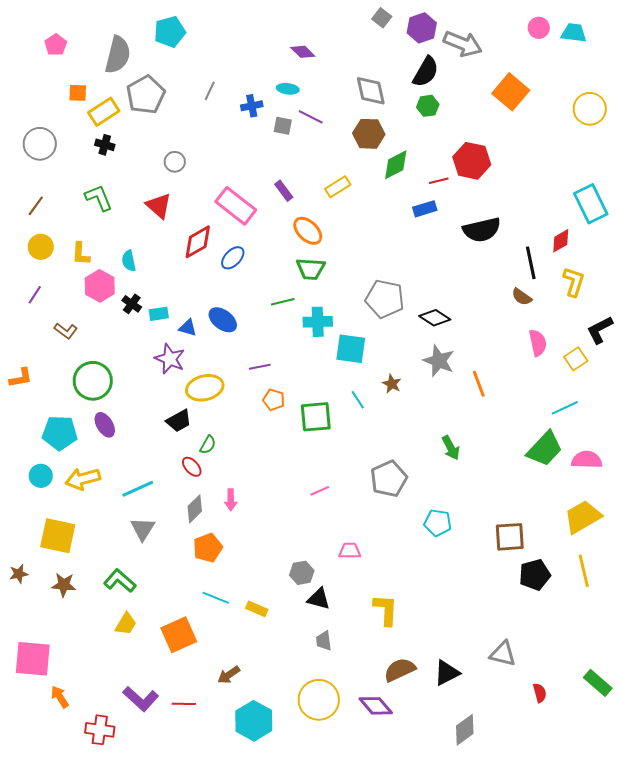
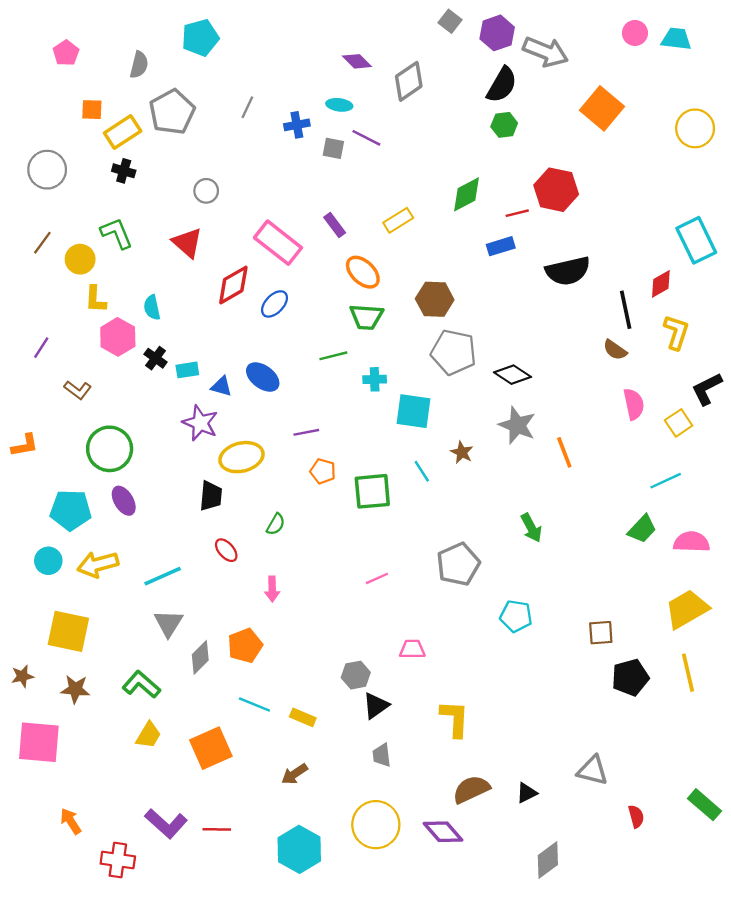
gray semicircle: (118, 55) -> (139, 65), size x0.6
gray diamond: (371, 91) -> (409, 81), moved, turned 68
brown hexagon: (369, 134) -> (435, 299), moved
yellow circle: (41, 247) -> (80, 259), moved
cyan cross: (318, 322) -> (375, 379), size x0.7
black trapezoid: (179, 421) -> (211, 496), turned -56
green semicircle: (208, 445) -> (276, 524), moved
green trapezoid: (545, 449) -> (642, 529), size x0.7
gray diamond: (195, 509) -> (200, 657), moved
brown square: (510, 537) -> (601, 633), size x0.7
black triangle: (319, 599) -> (376, 706), turned -50
pink square: (33, 659) -> (39, 742), moved
black triangle: (447, 673) -> (527, 793), size x0.7
brown arrow: (229, 675) -> (295, 774), moved

